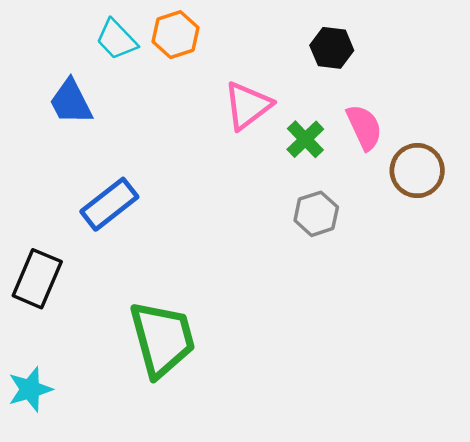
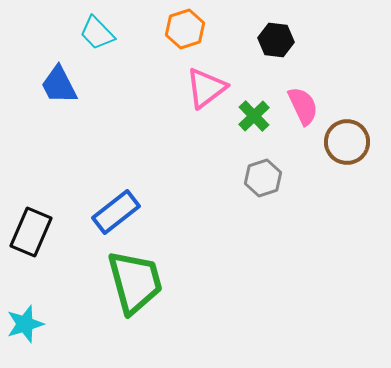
orange hexagon: (175, 35) -> (185, 29), moved
blue rectangle: (109, 204) -> (116, 212), moved

